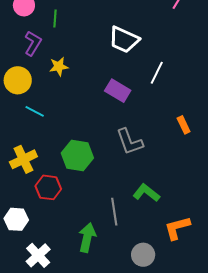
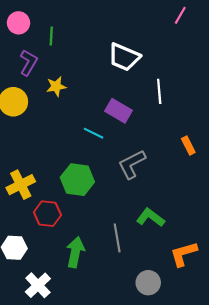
white line: (157, 73) -> (159, 91), turned -30
cyan line: (35, 111) -> (94, 133), moved
gray L-shape: (130, 142) -> (132, 164), turned 84
green arrow: (87, 238) -> (75, 252), moved

